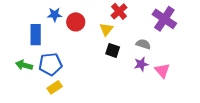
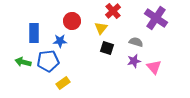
blue star: (55, 15) -> (60, 41), moved
yellow rectangle: (55, 87) -> (63, 83), moved

